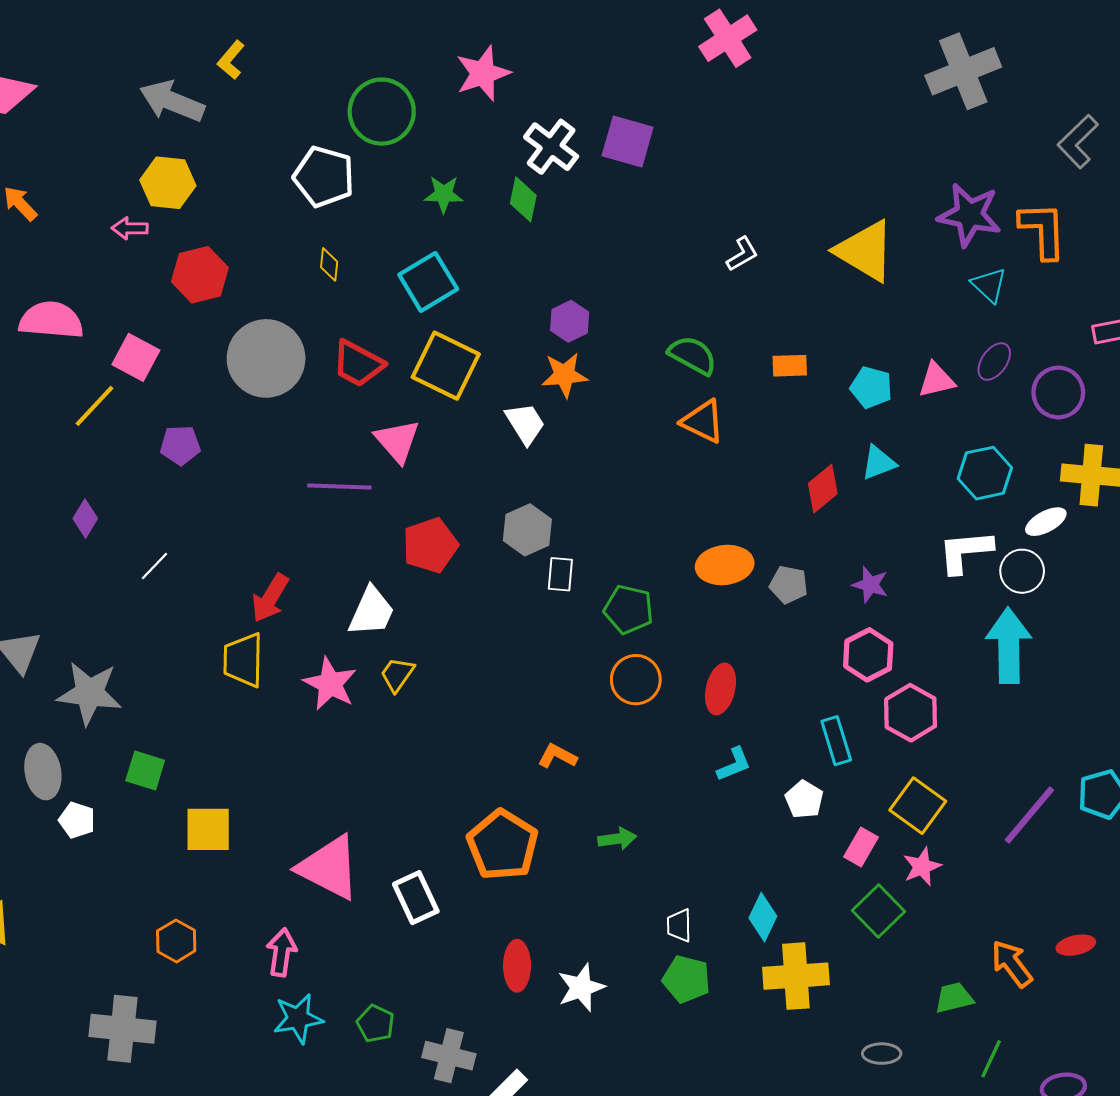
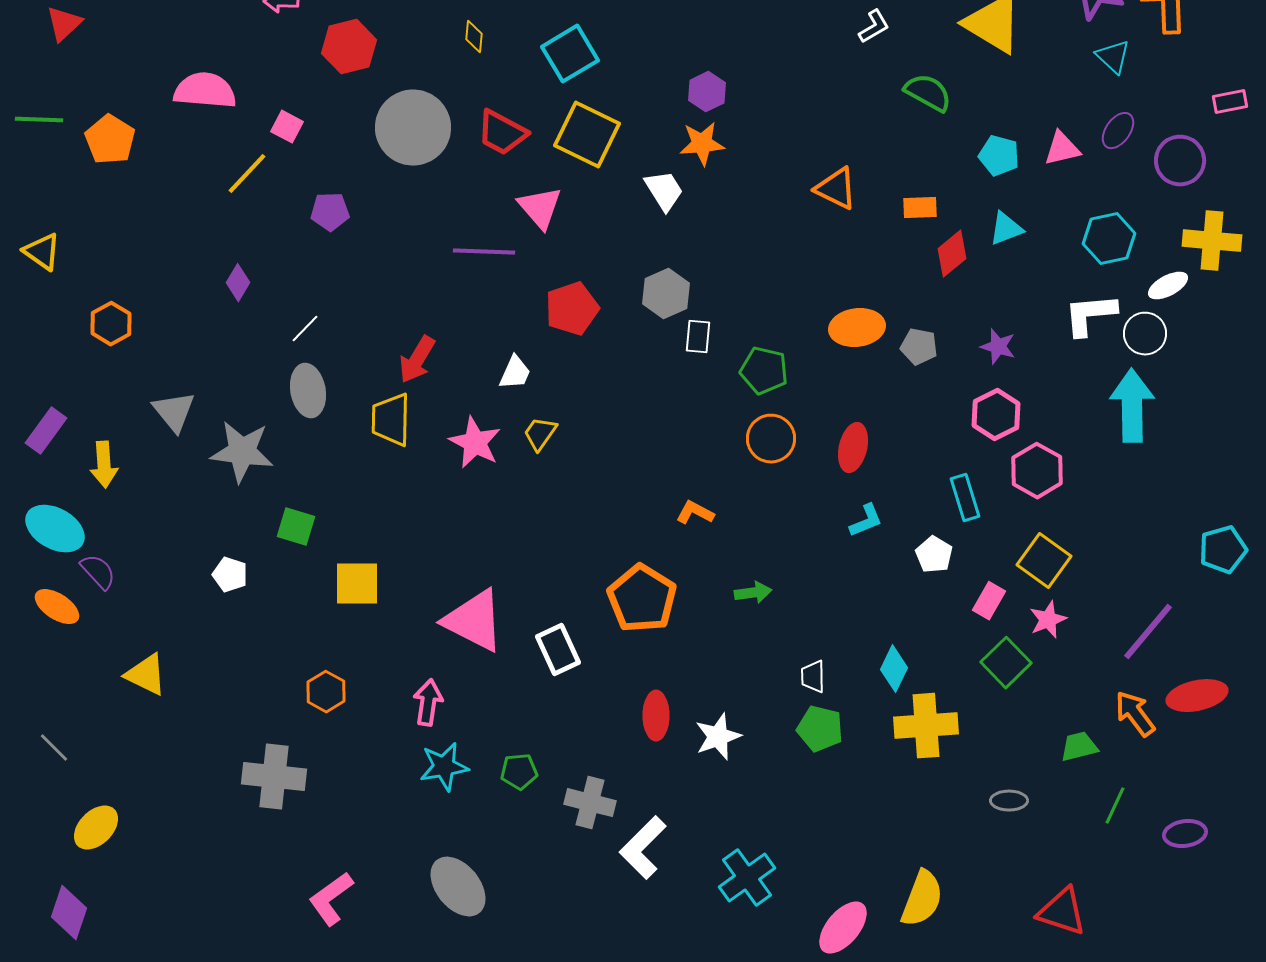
green semicircle: (693, 355) -> (928, 93), moved
pink square: (136, 357) -> (287, 127), size x0.7
orange rectangle: (790, 366) -> (920, 208), moved
white trapezoid: (371, 611) -> (515, 373), size x0.7
gray ellipse: (43, 772) -> (308, 391), moved
purple line: (1029, 815) -> (1148, 632), moved
red ellipse: (1076, 945) -> (1197, 696), size x1.6
green pentagon: (376, 1024) -> (519, 772), turned -30

